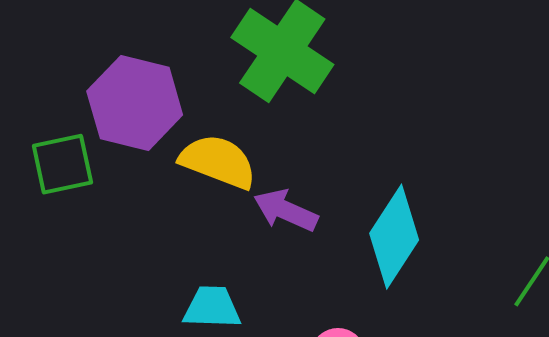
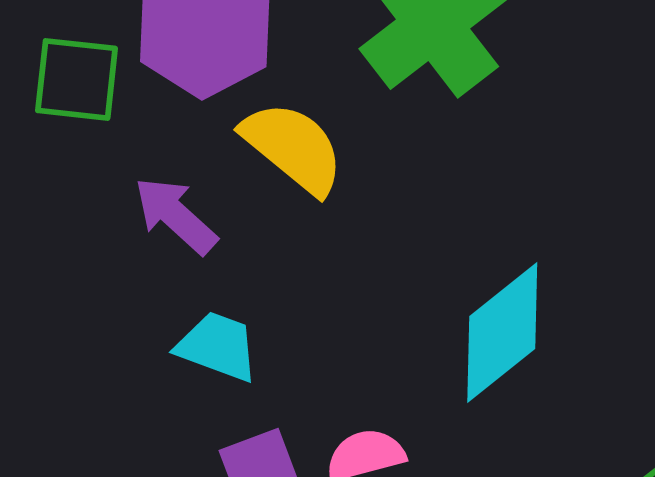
purple arrow: (286, 210) -> (175, 215), moved

